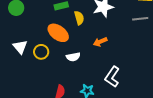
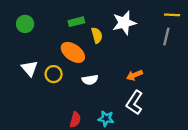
gray line: (140, 19) -> (166, 36), turned -70
orange arrow: (100, 42) -> (134, 75), moved

